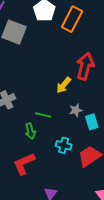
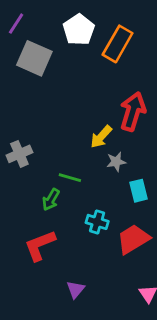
gray star: (76, 110) -> (116, 162), moved
green arrow: (30, 131) -> (51, 200), turned 42

